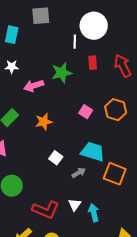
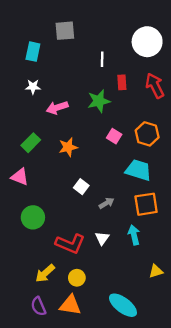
white circle: (94, 26) -> (147, 42), moved
green star: (62, 73) -> (99, 101), moved
cyan trapezoid: (93, 152) -> (138, 170), moved
orange square: (115, 174) -> (146, 204), turned -30
cyan arrow: (94, 213) -> (134, 235), moved

